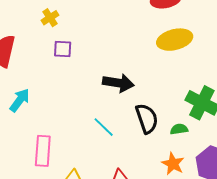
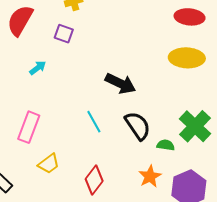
purple square: (63, 49) -> (64, 34), moved
cyan arrow: (20, 100) -> (38, 68), moved, size x0.7
black semicircle: (147, 119) -> (138, 126), turned -32

